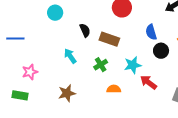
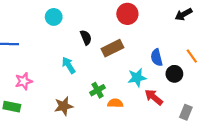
blue semicircle: (151, 32) -> (157, 58), moved
brown rectangle: (109, 39) -> (112, 48), turned -48
black circle: (161, 51) -> (174, 74), moved
green cross: (101, 65) -> (98, 90), moved

